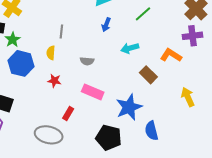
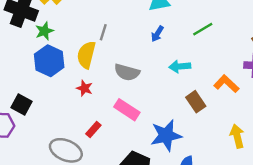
yellow semicircle: (51, 53) -> (86, 55), size x1.6
gray semicircle: (87, 61) -> (127, 72), size x1.5

